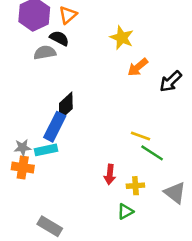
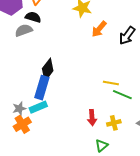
orange cross: (23, 168) -> (22, 124), turned -30
green triangle: (125, 211) -> (101, 146), moved

